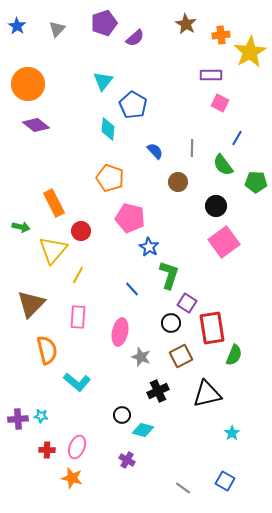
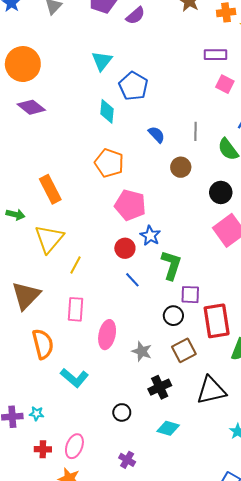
red circle: (81, 231) -> (125, 248), moved
purple square: (187, 303) -> (190, 295), turned -30
pink ellipse: (120, 332) -> (107, 335), moved
cyan diamond: (143, 430) -> (168, 428), moved

